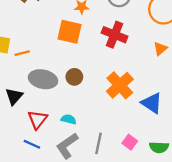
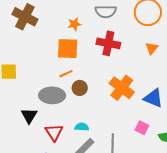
orange line: (22, 53) -> (66, 74), moved
pink square: (130, 142) -> (142, 128), moved

